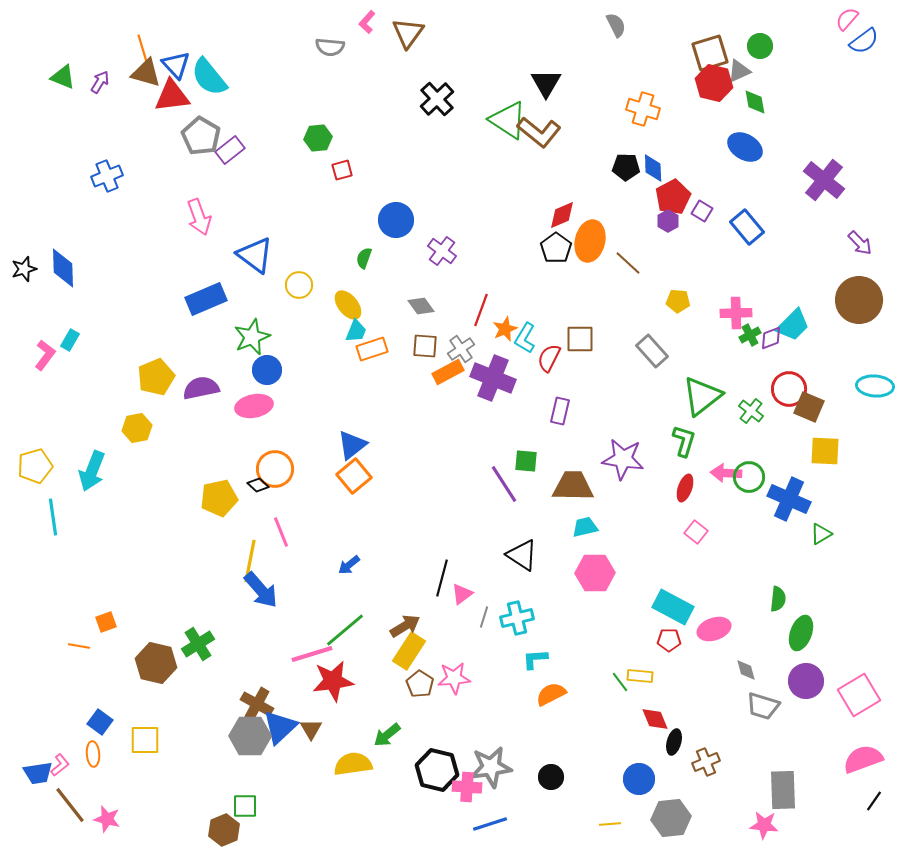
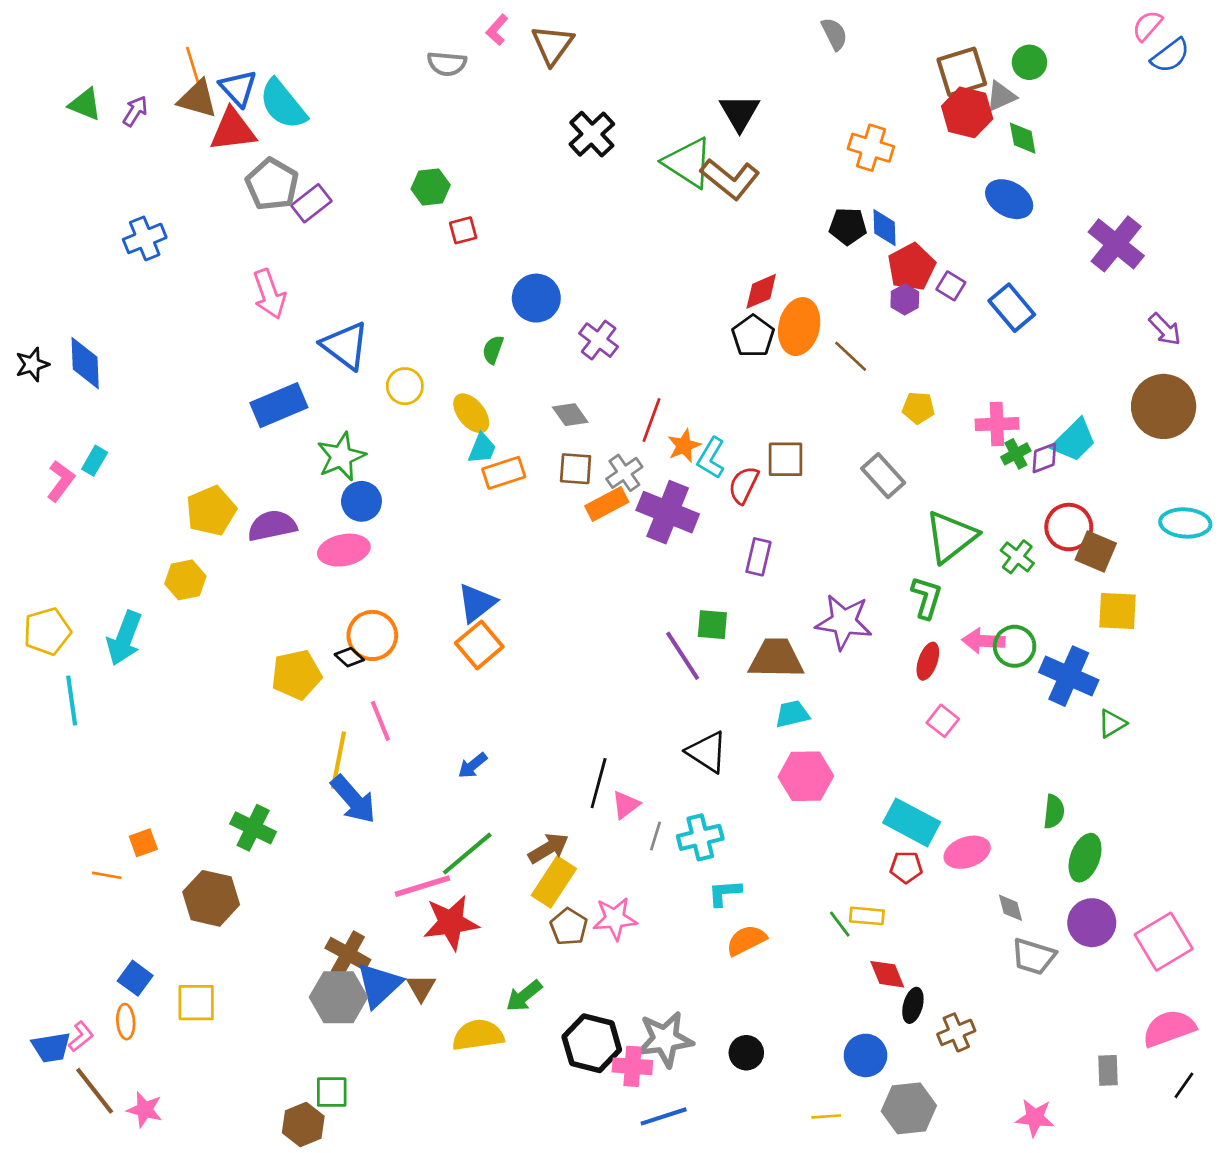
green cross: (198, 644) -> (253, 828), moved, turned -32
gray rectangle: (783, 790) -> (1108, 1070), moved, size x0.6

